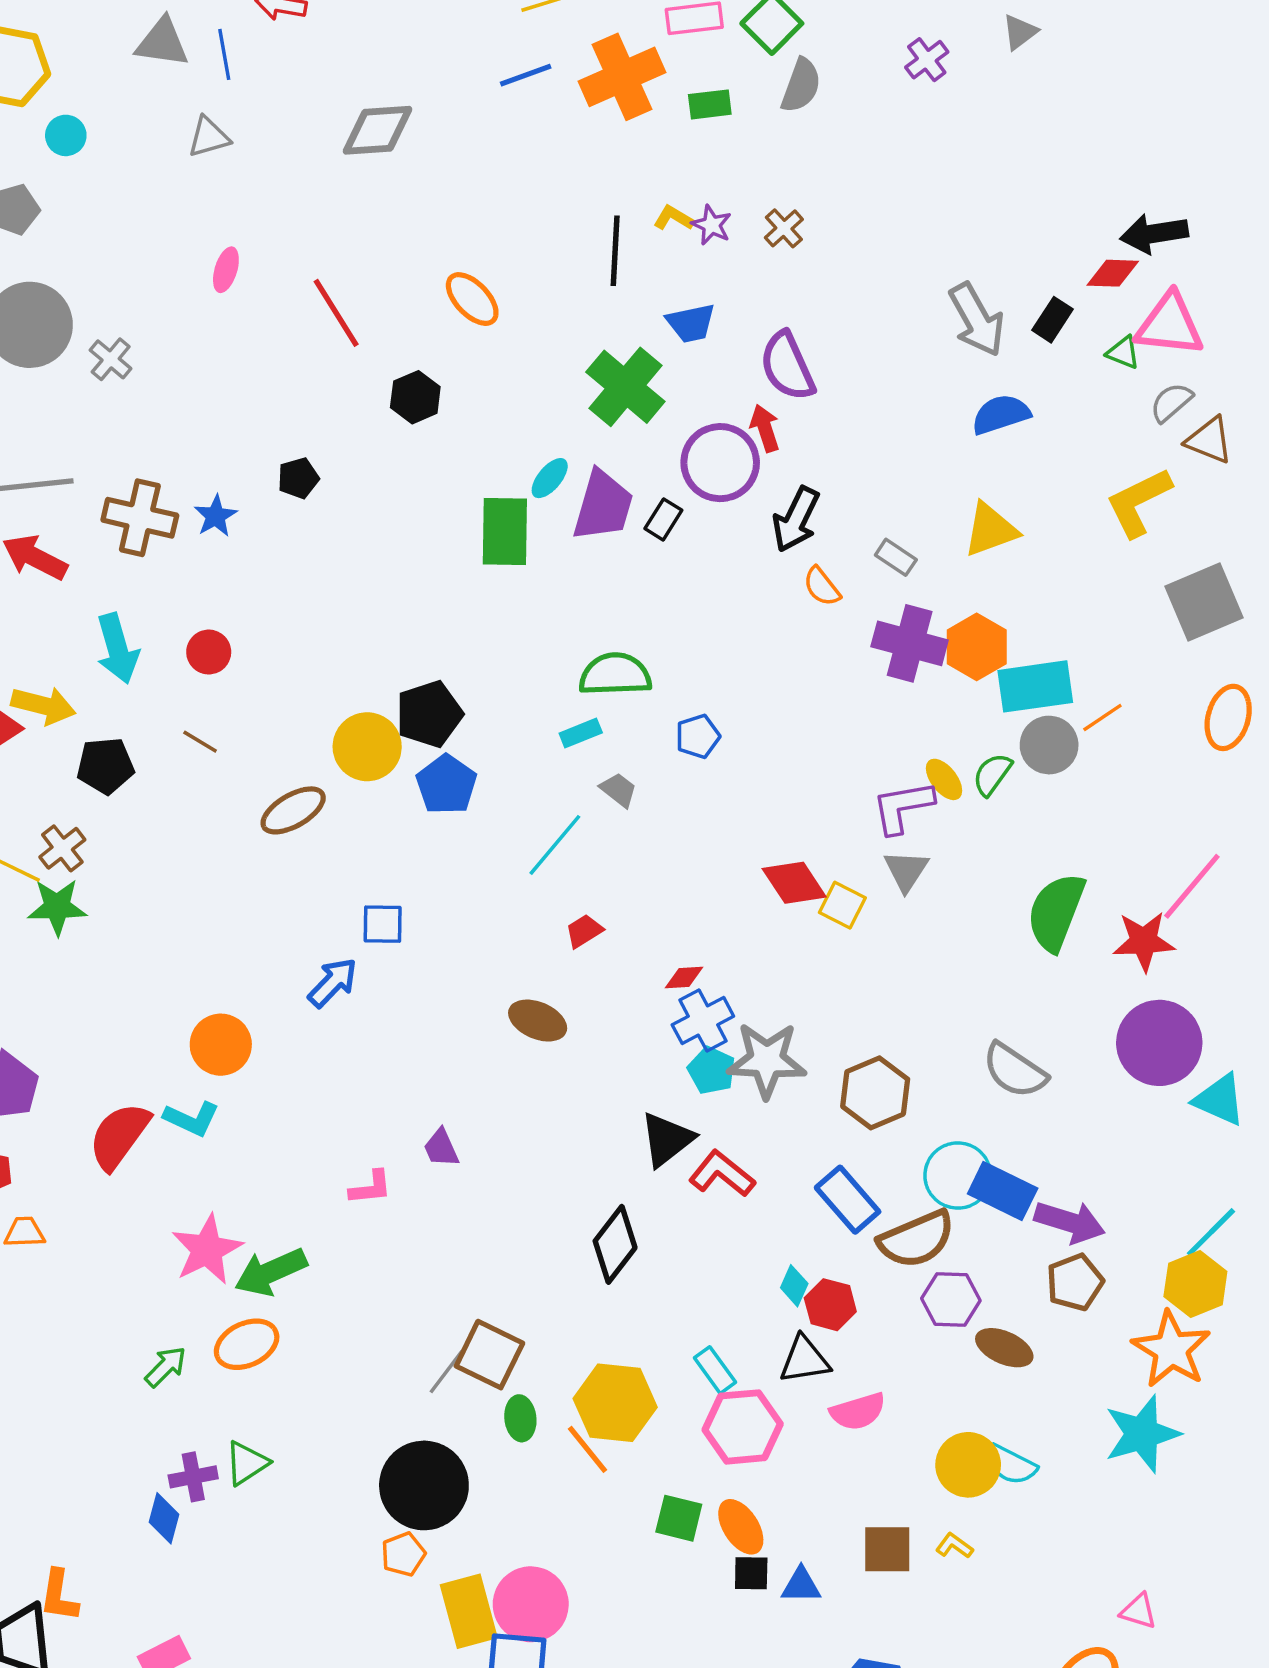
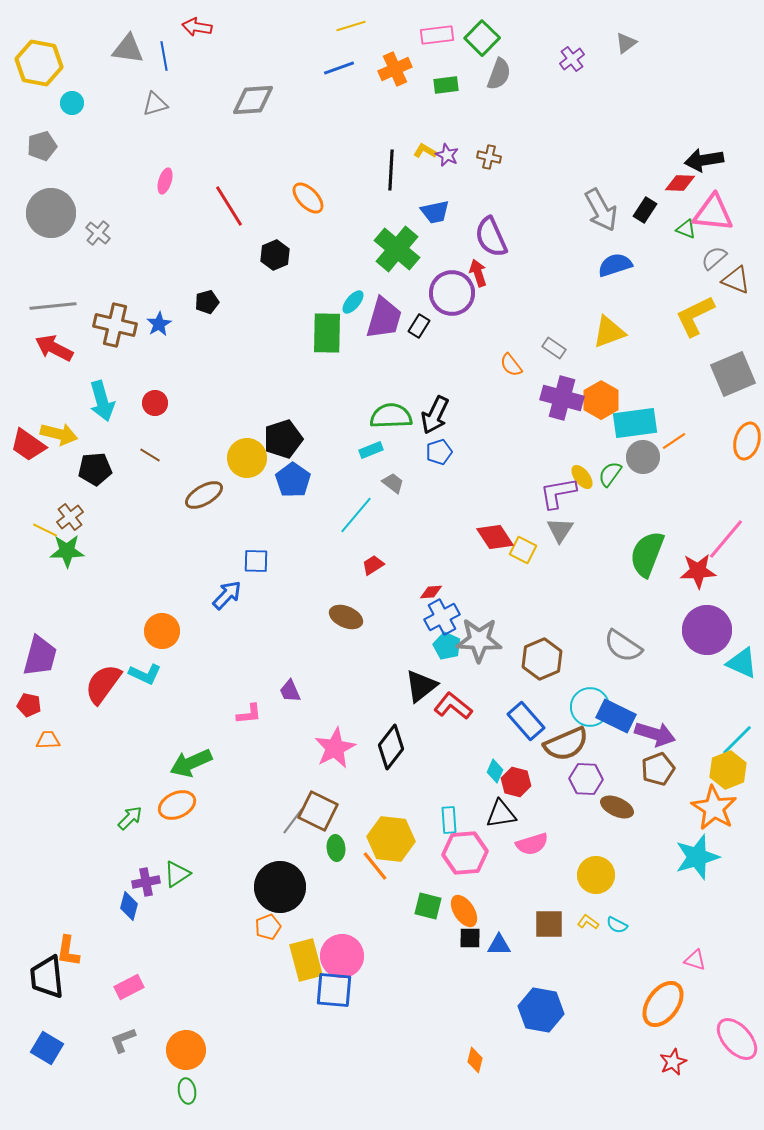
orange cross: (622, 77) -> (395, 69), size x0.7
brown cross: (784, 228) -> (489, 157), turned -35
black arrow: (796, 519) -> (435, 415), moved
pink star: (207, 1250) -> (335, 748), moved
cyan rectangle: (715, 1370) -> (449, 820), turned 32
cyan semicircle: (1011, 1465) -> (617, 925), moved, size x0.7

